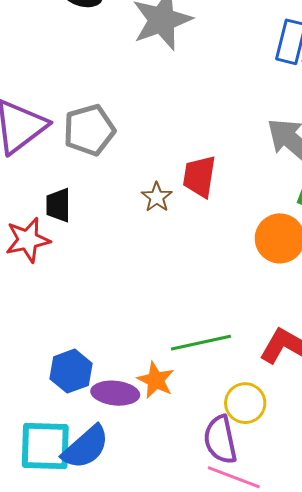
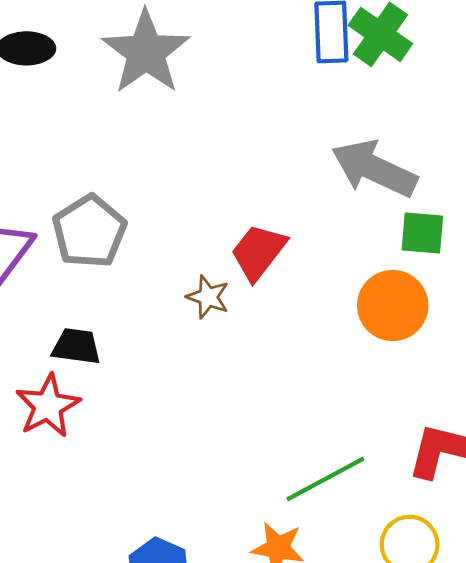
red trapezoid: (199, 176) -> (258, 252), turned 45
black trapezoid: (58, 205) -> (76, 346), turned 114

